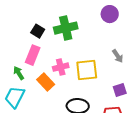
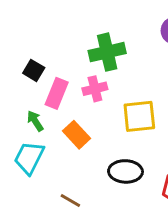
black square: (38, 31) -> (34, 70), moved
pink cross: (61, 67) -> (95, 89), moved

